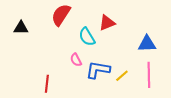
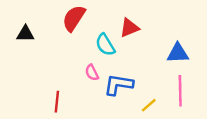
yellow line: (122, 76) -> (149, 105), moved

